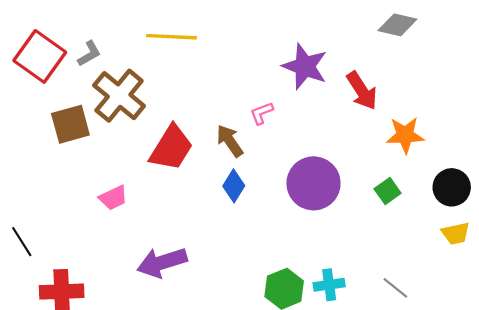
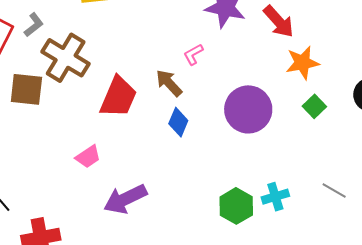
brown square: (70, 124) -> (26, 89), turned 30
orange star: (405, 135) -> (302, 63), moved
pink trapezoid: (113, 198) -> (88, 157), moved

